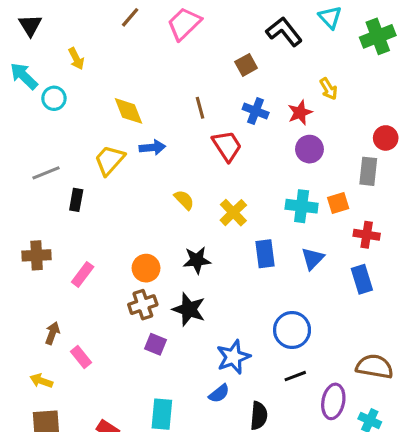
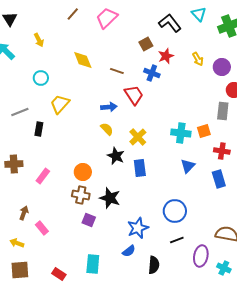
cyan circle: (54, 98) -> (41, 78), moved
brown line: (200, 108) -> (117, 71), turned -56
yellow diamond: (129, 111) -> (83, 60), moved
red star: (300, 113) -> (166, 56), moved
blue arrow: (152, 147) -> (109, 107), moved
purple circle: (309, 149) -> (222, 67), moved
blue rectangle: (265, 254) -> (140, 168), moved
black star: (197, 260) -> (116, 156), moved, turned 30
brown cross: (143, 305) -> (81, 195), turned 30

